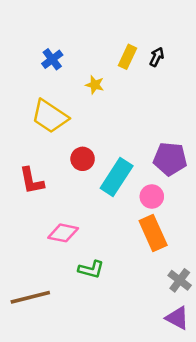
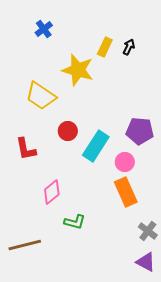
blue cross: (52, 59) -> (44, 29), moved
yellow star: (95, 85) -> (78, 70), size x2.0
pink diamond: (63, 233) -> (52, 192), turned -50

